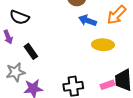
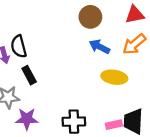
black semicircle: (19, 17) -> (19, 46), moved, turned 48

